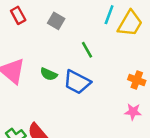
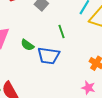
blue trapezoid: (77, 82) -> (49, 56), turned -30

